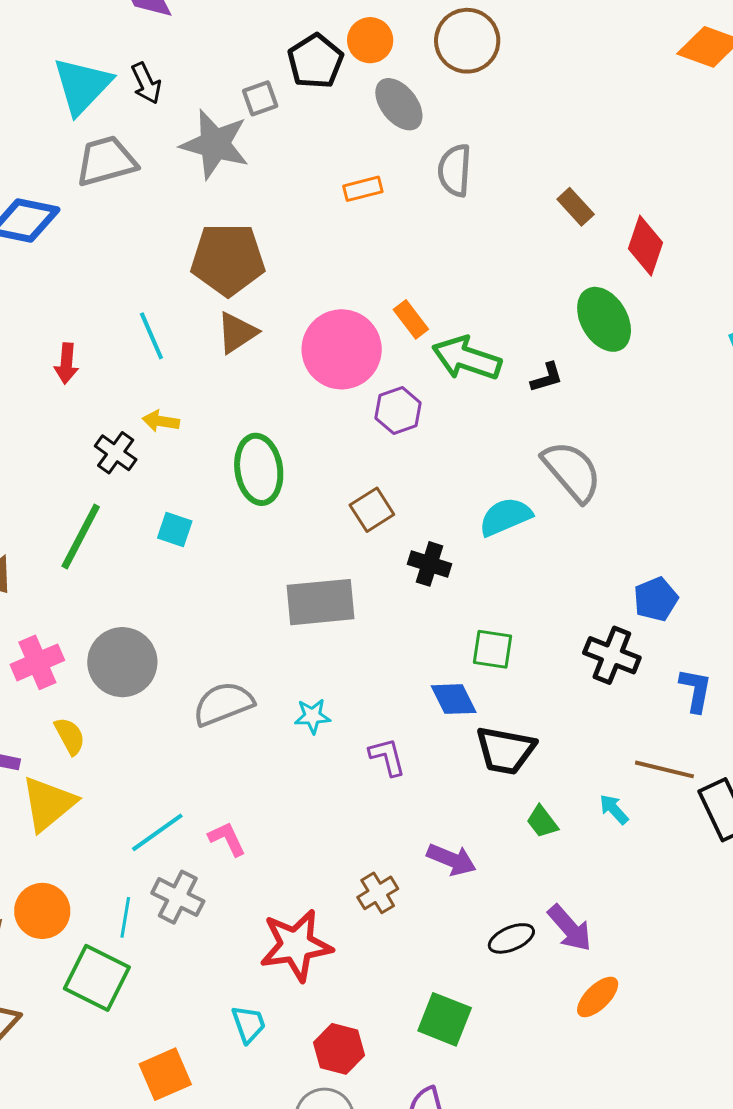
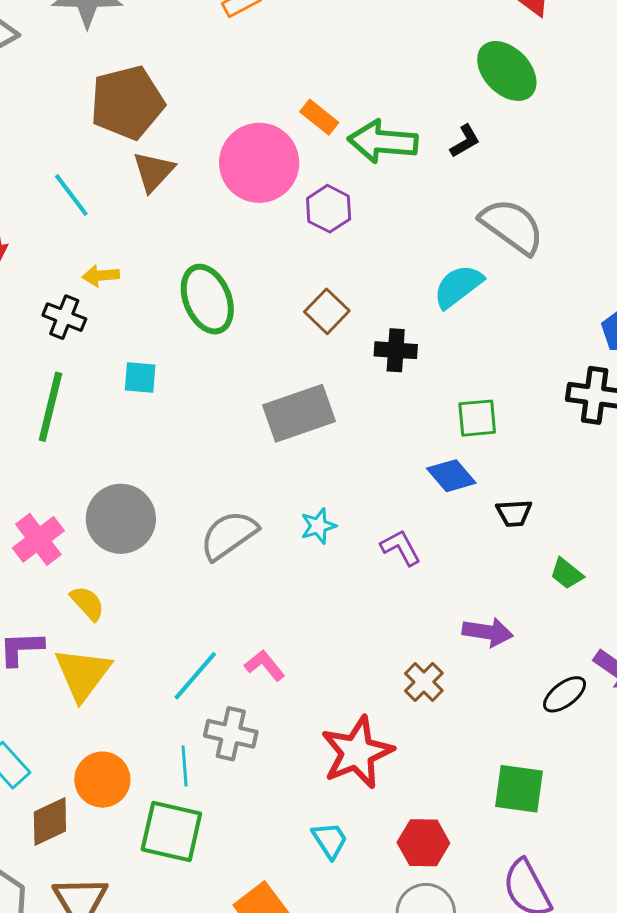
black trapezoid: (505, 750) -> (514, 513), size x0.6

